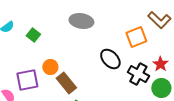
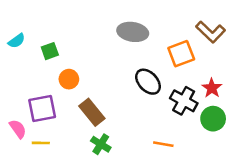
gray ellipse: (81, 21) -> (133, 32), moved
green square: (33, 35) -> (50, 51), turned 32
orange circle: (50, 67) -> (69, 79), moved

